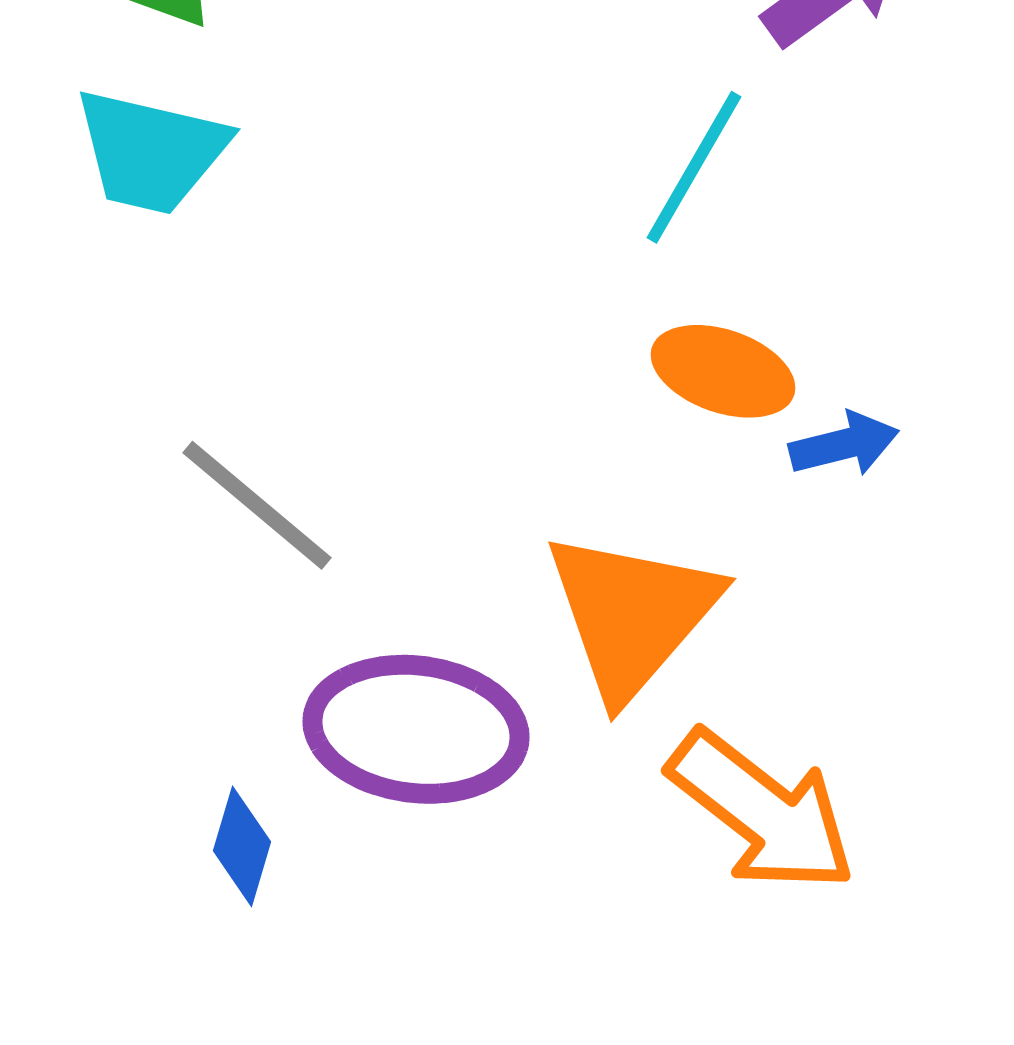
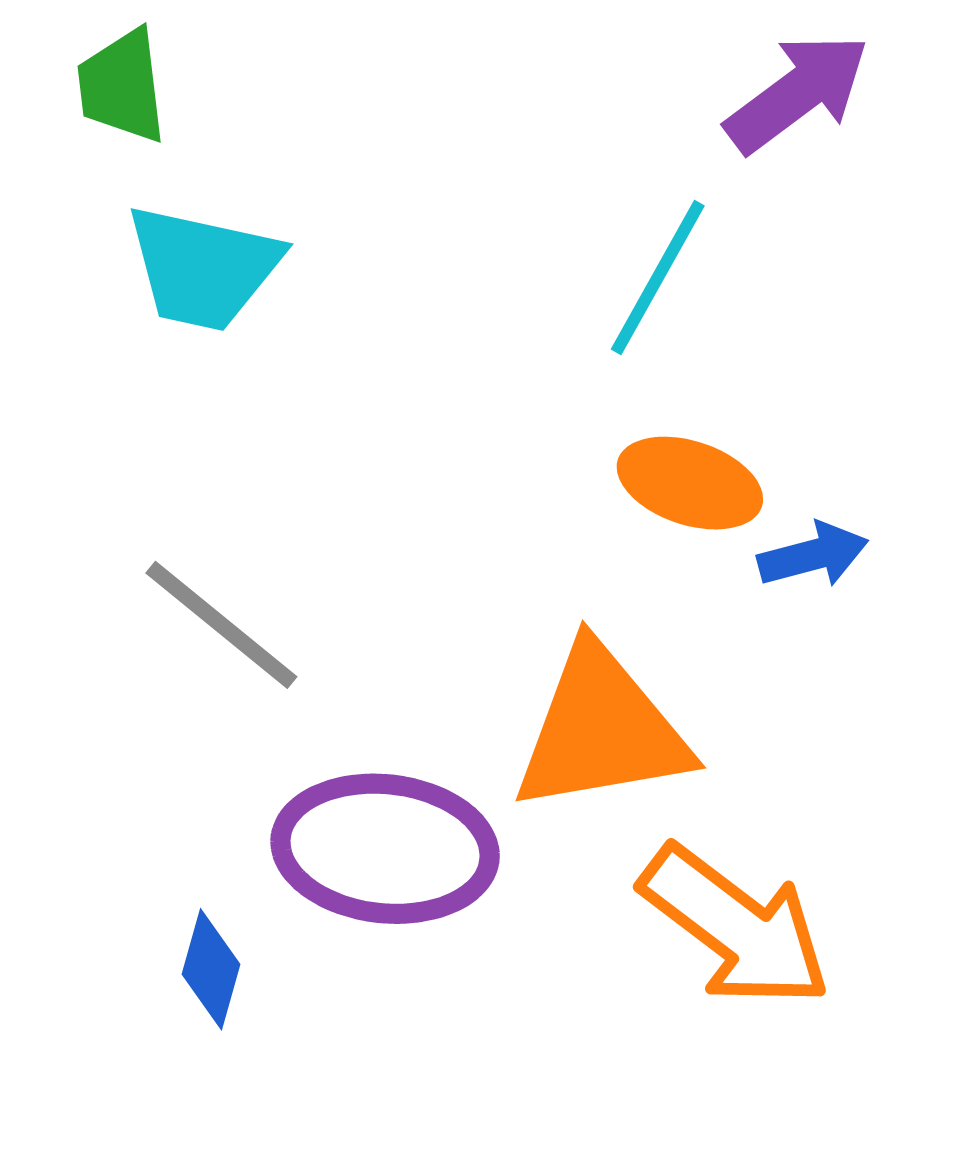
cyan trapezoid: (151, 151) -> (203, 268), moved
orange triangle: (632, 614) -> (601, 730), turned 40

